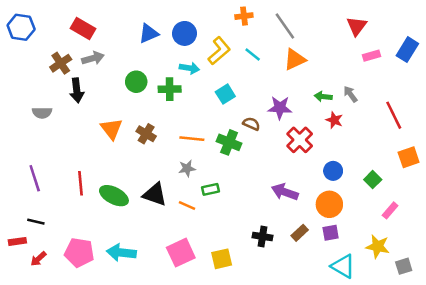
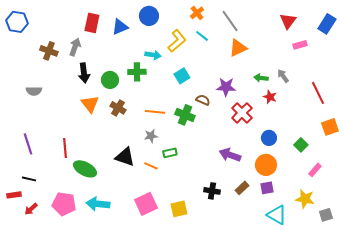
orange cross: (244, 16) -> (197, 13), turned -32
red rectangle: (83, 28) -> (92, 23), moved, turned 72
blue circle: (184, 33) -> (149, 16), moved
blue rectangle: (407, 50) -> (327, 24), moved
cyan line: (253, 54) -> (202, 36), moved
gray arrow: (93, 58) -> (75, 47), turned -54
brown cross: (61, 63) -> (49, 51), turned -36
green circle: (136, 82) -> (110, 80), moved
black arrow: (77, 90) -> (84, 73), moved
green ellipse: (114, 196) -> (85, 169), moved

